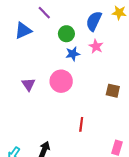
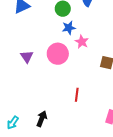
pink star: (96, 46) -> (82, 42), moved

